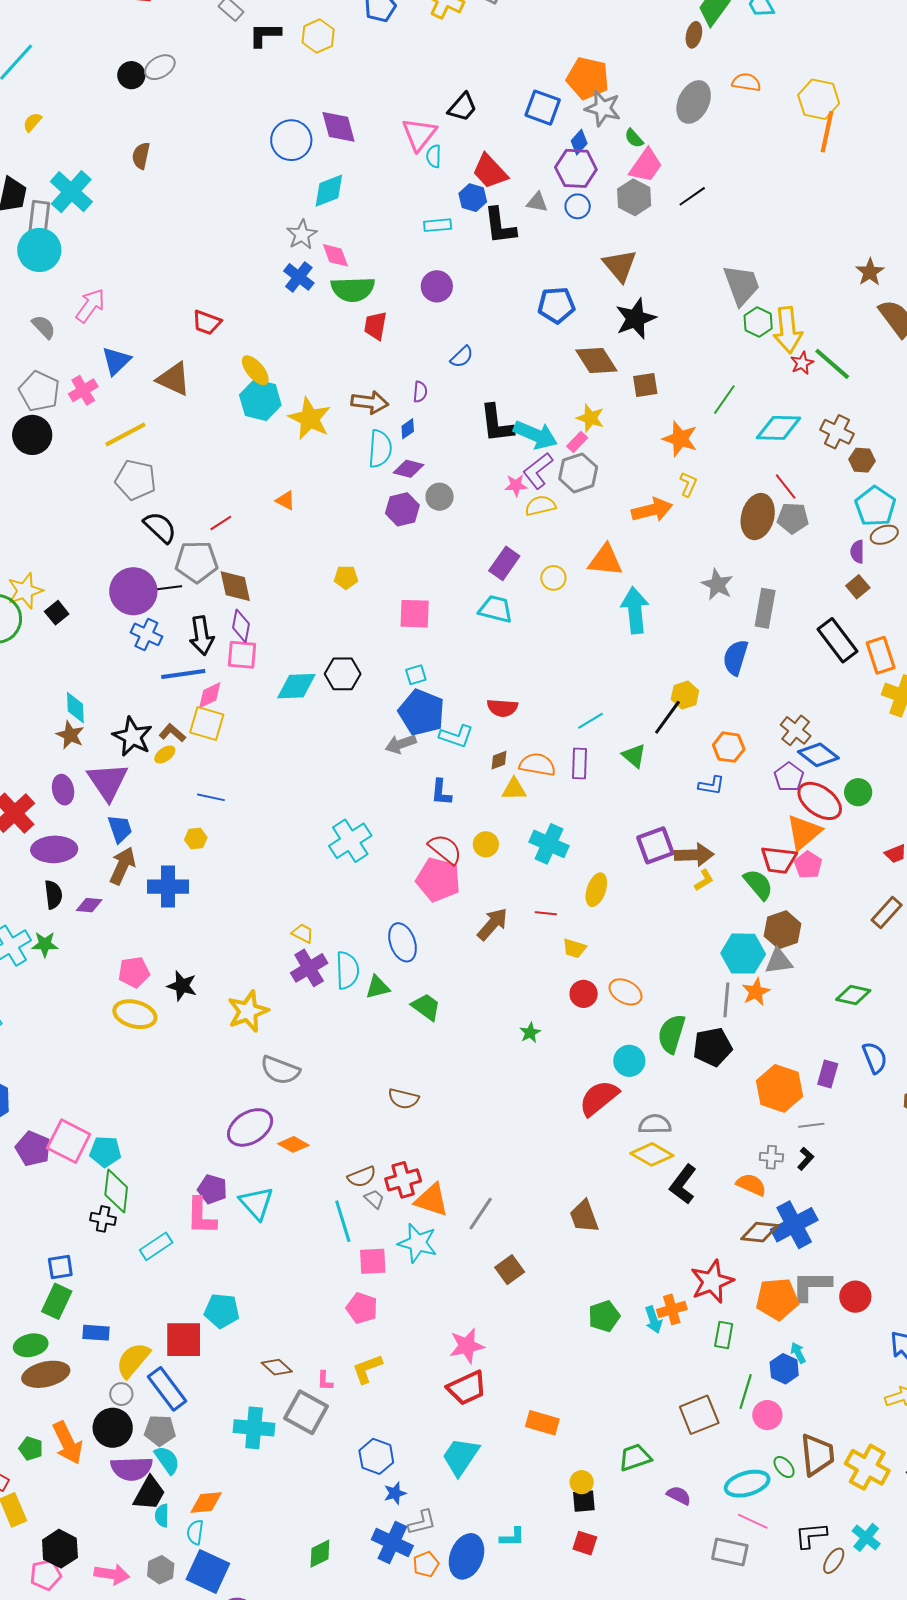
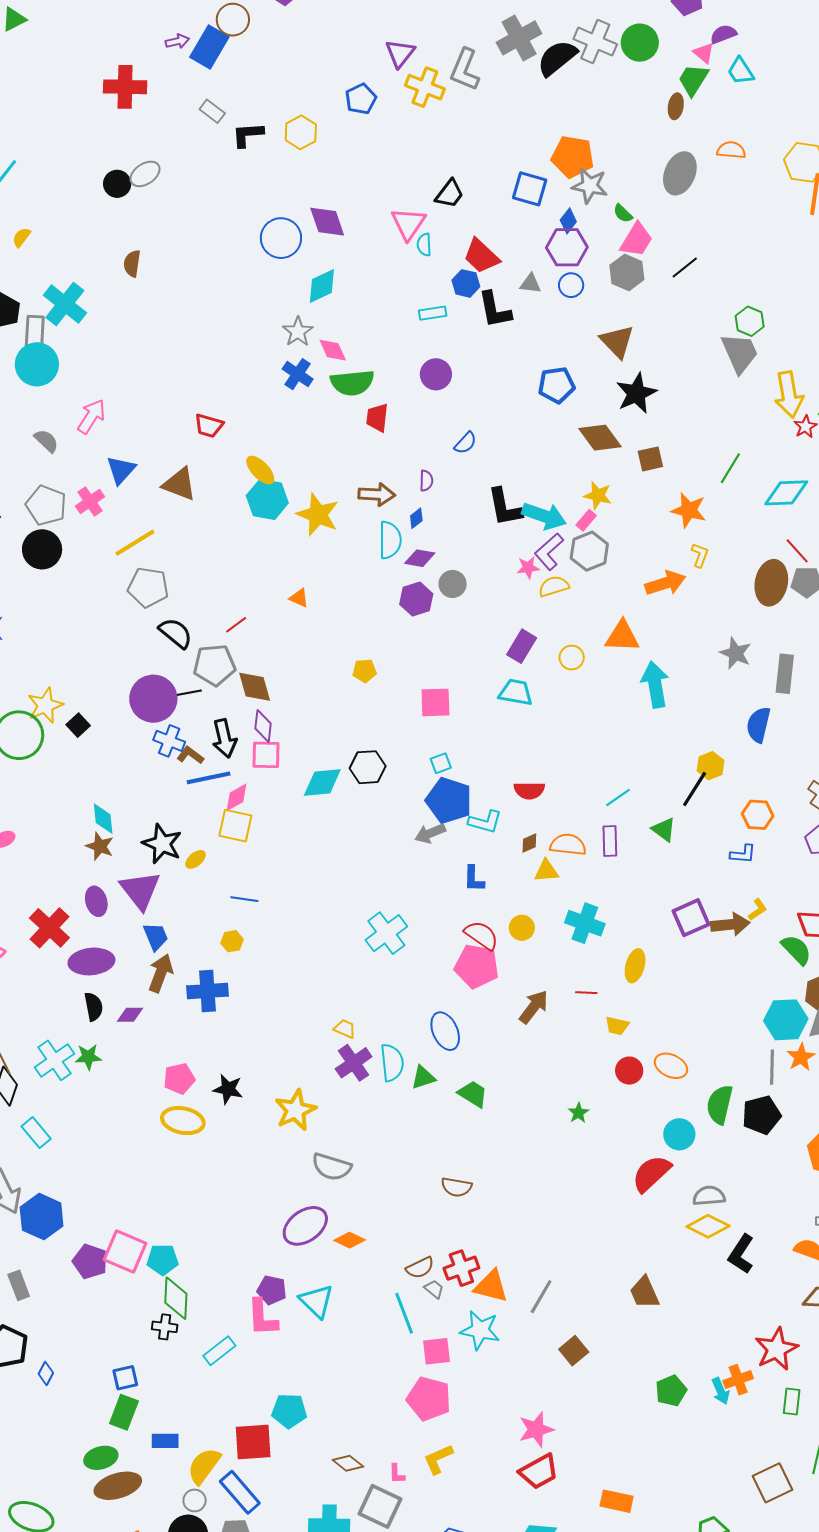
green hexagon: (758, 322) -> (750, 321), moved
brown L-shape: (172, 733) -> (190, 755), moved
yellow L-shape: (704, 880) -> (758, 910), moved
pink pentagon: (362, 1308) -> (429, 1399), size x1.4

